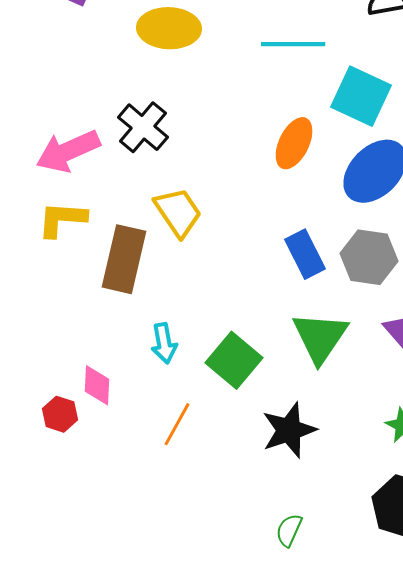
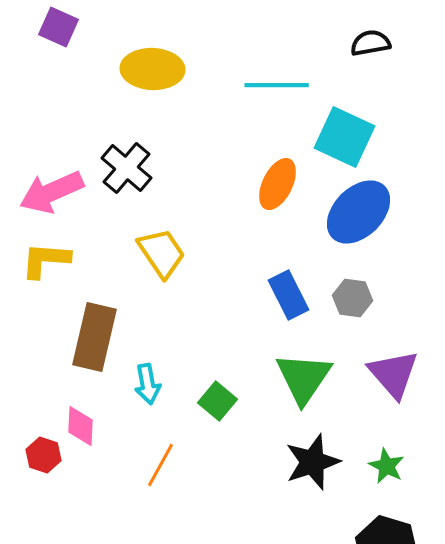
gray hexagon: (369, 257) -> (352, 298), size x0.7
brown rectangle: (124, 259) -> (94, 337), moved
green square: (234, 360) -> (218, 401), size x0.7
black star: (289, 430) -> (312, 462), moved

